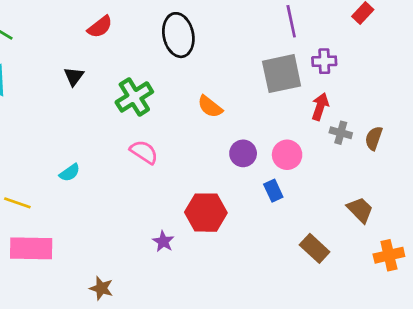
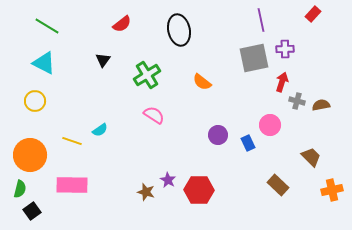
brown semicircle: (374, 138) -> (321, 105), turned 60
purple circle: (243, 153) -> (218, 135), moved
pink circle: (287, 155) -> (270, 125), moved
yellow line: (17, 203) -> (72, 141), moved
red hexagon: (206, 213) -> (199, 190), moved
brown star: (101, 288) -> (146, 192), moved

